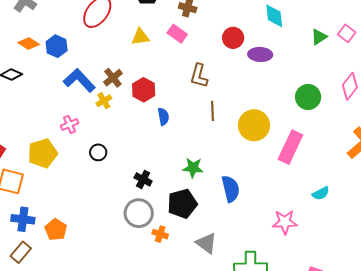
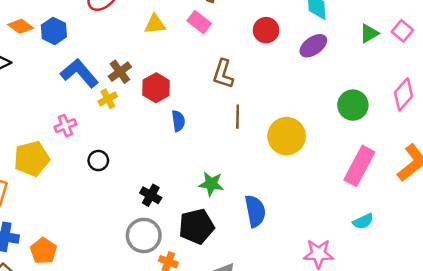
purple ellipse: (260, 54) -> (313, 46), moved, turned -40
pink rectangle: (290, 147) -> (359, 166), moved

